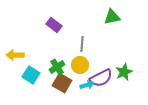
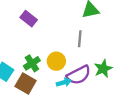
gray line: (82, 44) -> (80, 39), moved
brown square: (62, 83) -> (26, 83), moved

